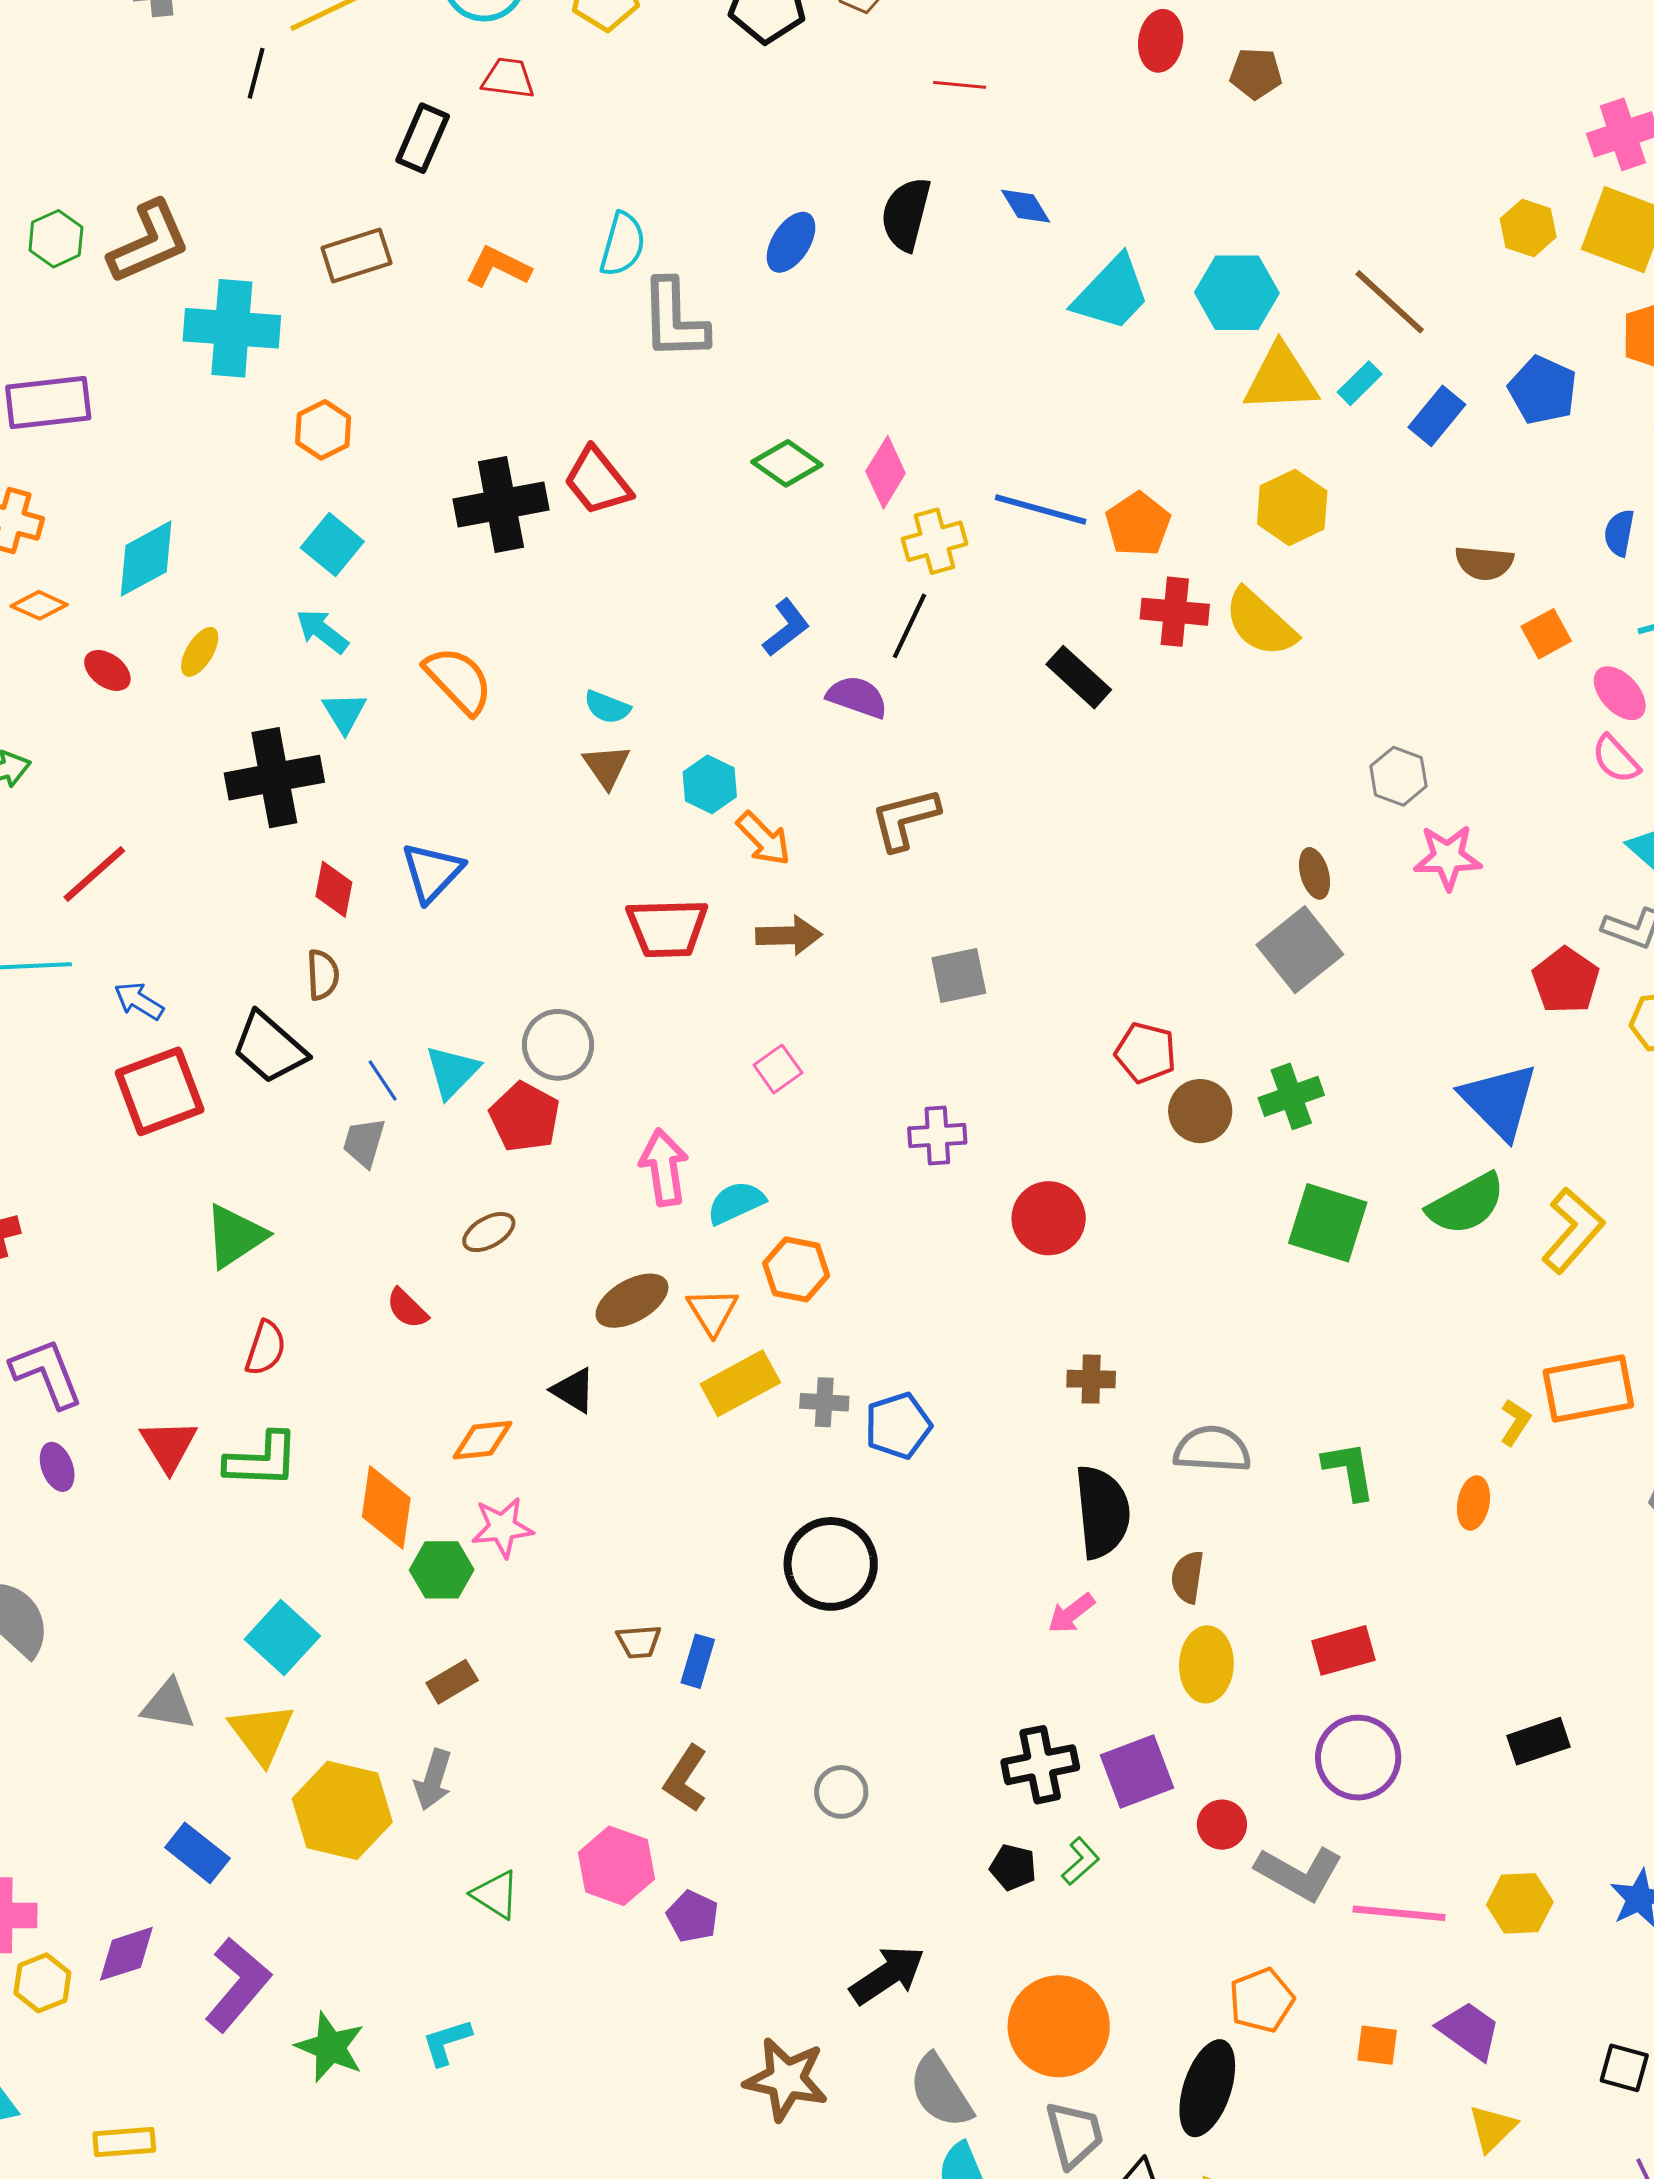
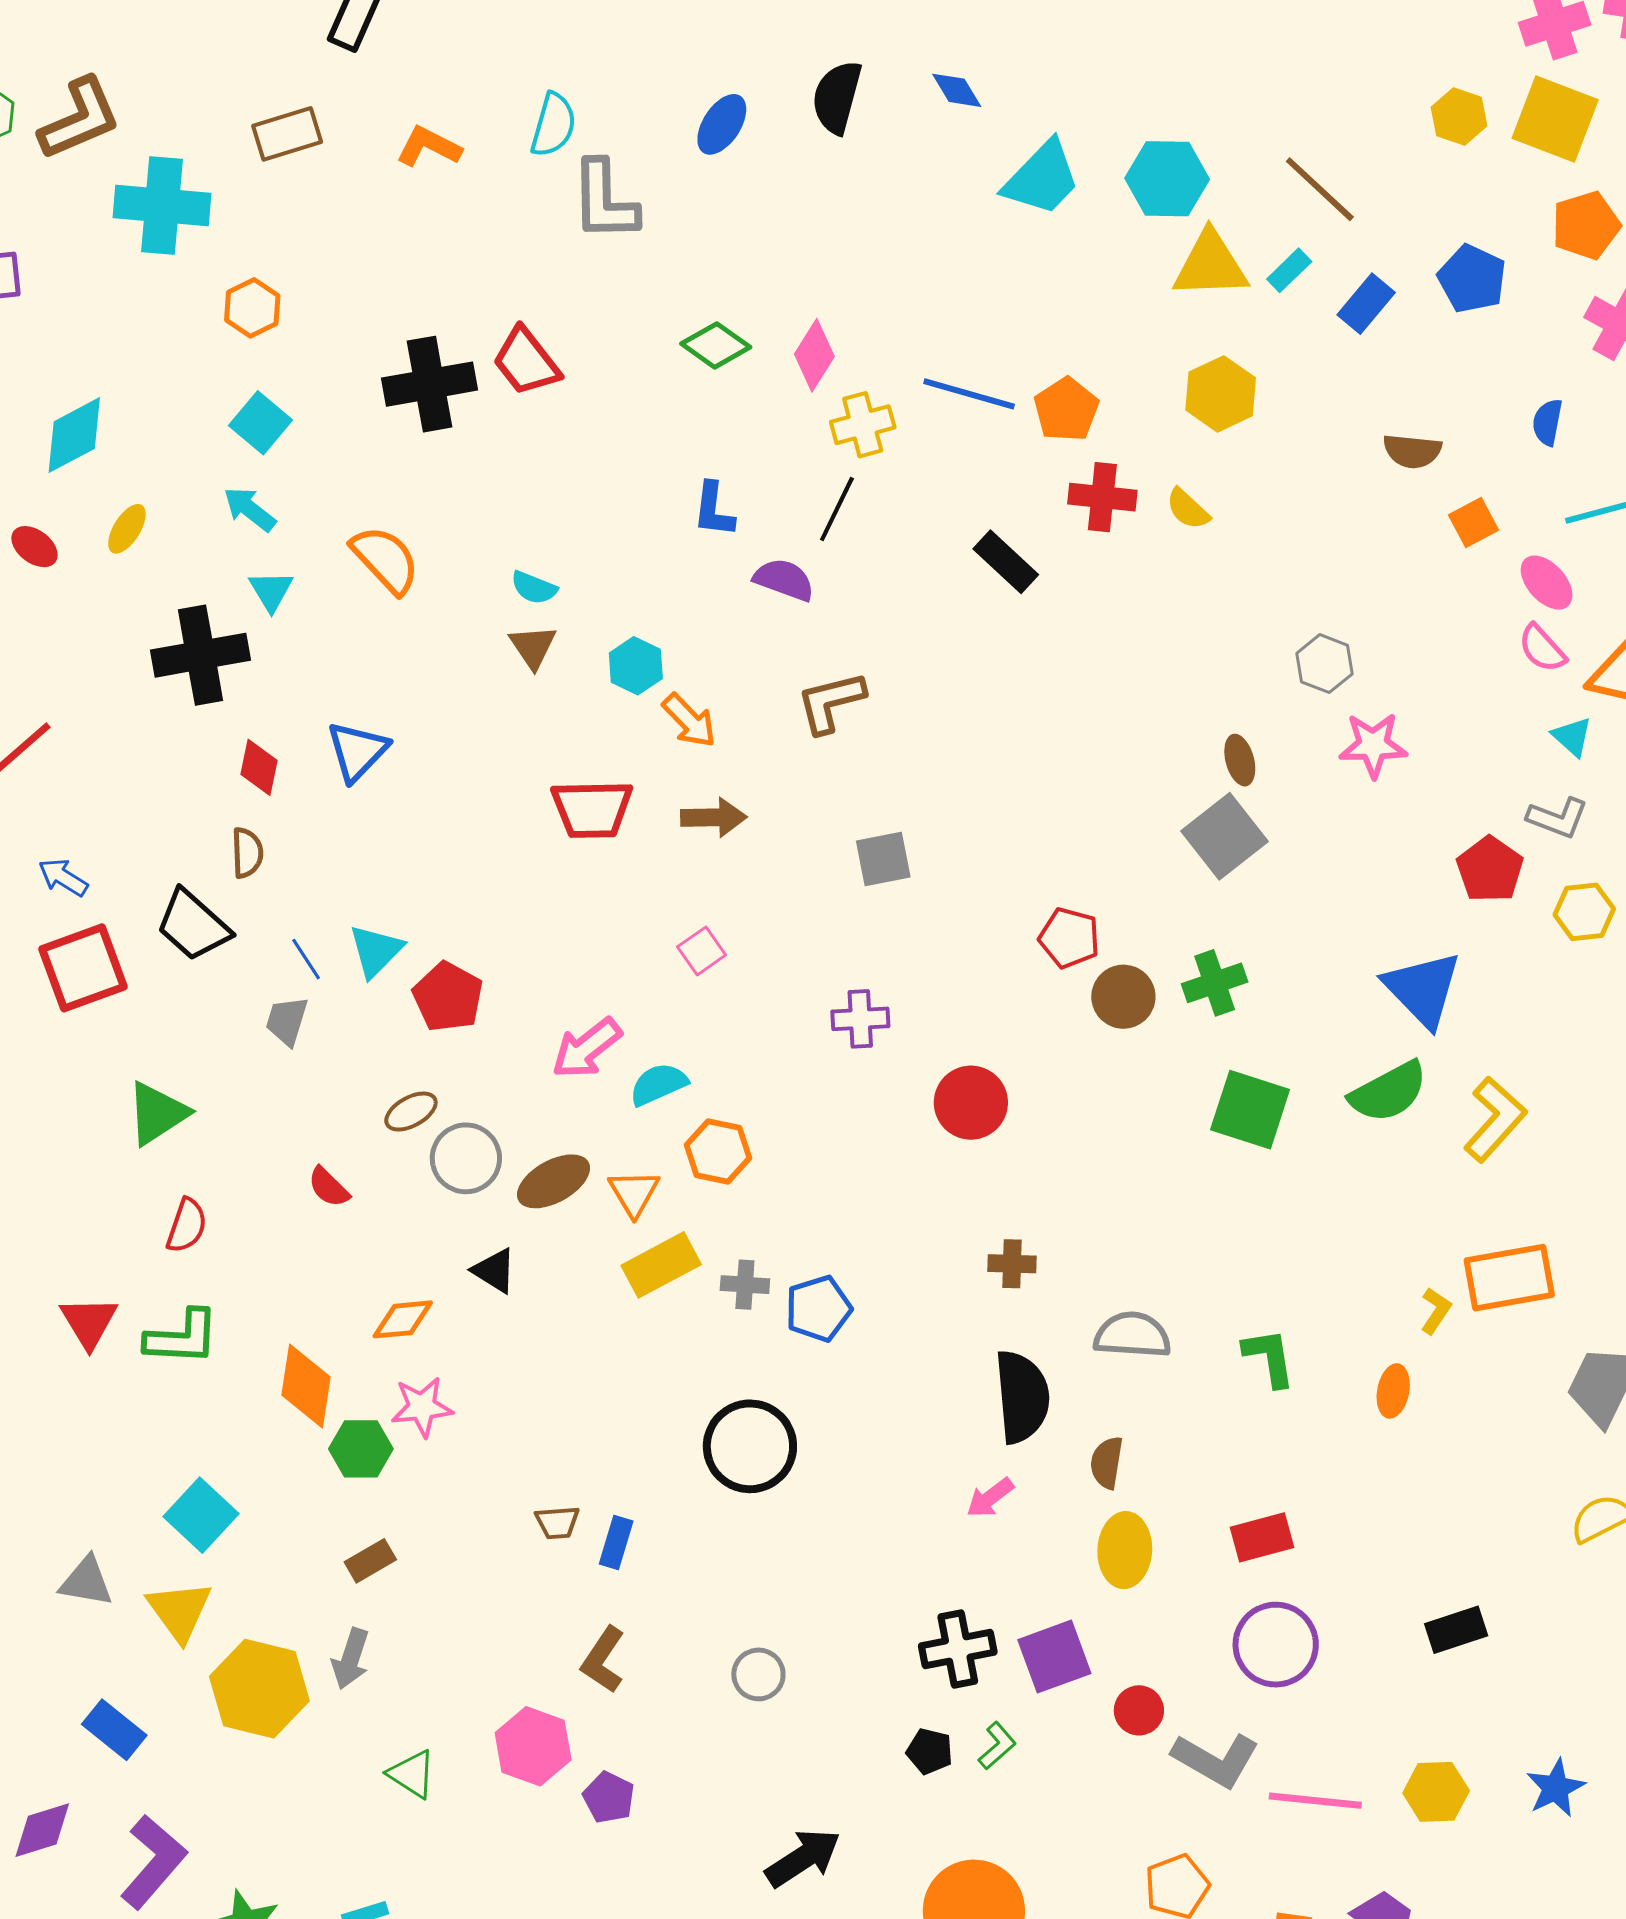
yellow semicircle: (1260, 623) -> (1188, 509), size x0.6
blue L-shape: (786, 628) -> (714, 510), turned 134
gray circle: (558, 1045) -> (466, 1158), moved
pink arrow: (664, 1167) -> (587, 1048), turned -120

